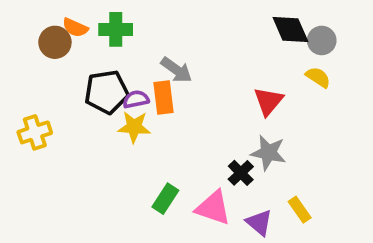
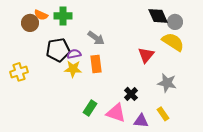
yellow semicircle: (318, 77) -> (173, 42), size x1.6
orange rectangle: (164, 97) -> (96, 64), moved
gray star: (268, 153) -> (167, 83), moved
purple triangle: (259, 223) -> (141, 121), turned -35

